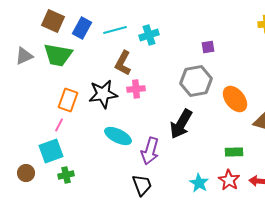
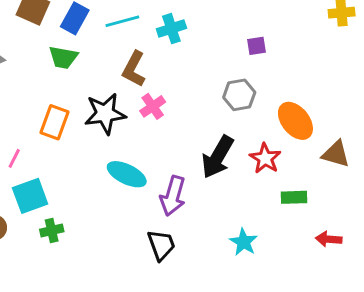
green trapezoid: (58, 55) -> (63, 57), moved, size x0.7
gray hexagon: (196, 81) -> (239, 95), size x0.7
pink cross: (136, 89) -> (153, 106), turned -30
pink line: (59, 125) -> (14, 158), moved
red star: (229, 180) -> (265, 158), moved

